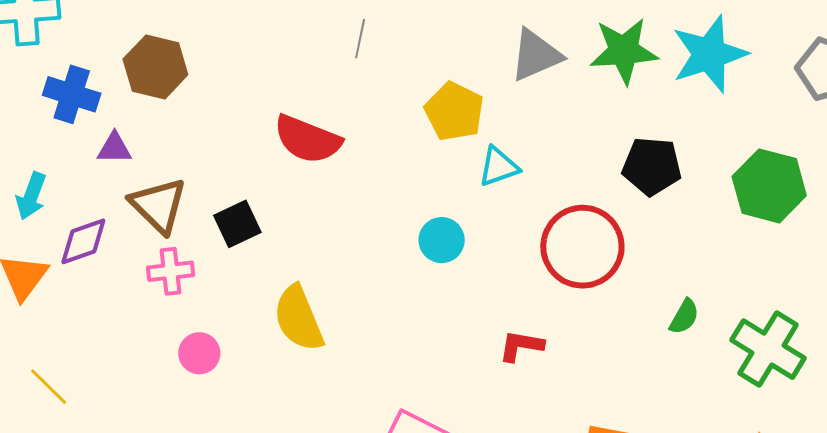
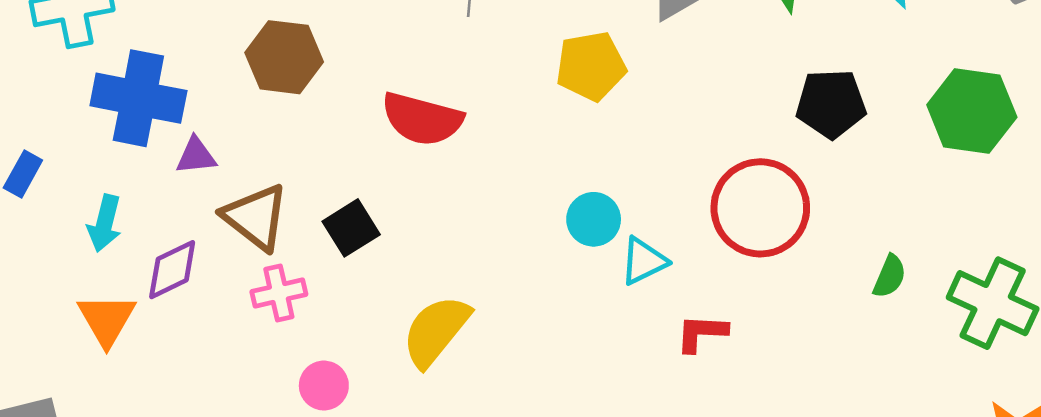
brown hexagon: (155, 67) -> (284, 57), moved
blue cross: (72, 94) -> (138, 98), size x1.4
yellow pentagon: (454, 111) -> (591, 66), turned -30
cyan triangle: (499, 167) -> (644, 261), moved
yellow semicircle: (299, 318) -> (436, 331), turned 68

